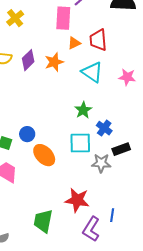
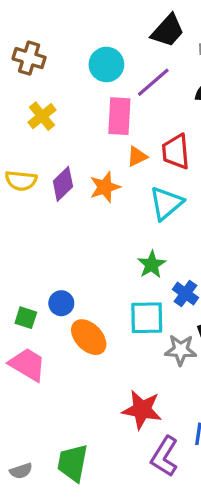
cyan triangle: (92, 72) -> (166, 203), turned 45
green trapezoid: (43, 221) -> (73, 463), moved

